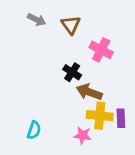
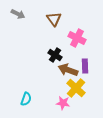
gray arrow: (37, 20) -> (18, 14), moved
yellow cross: (100, 116) -> (76, 88), turned 36
purple rectangle: (121, 118) -> (85, 66), moved

